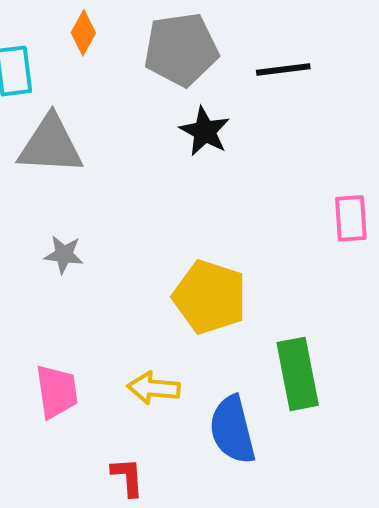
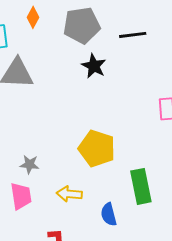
gray star: (64, 255) -> (29, 164), moved
blue semicircle: (232, 430) -> (109, 214), size x0.7

